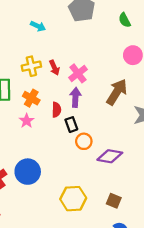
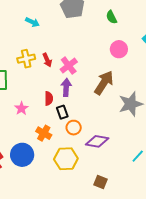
orange cross: (31, 98) -> (44, 133), moved
yellow hexagon: (73, 199) -> (66, 159), moved

